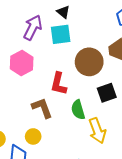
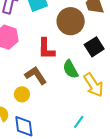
yellow circle: (33, 136) -> (22, 94), moved

